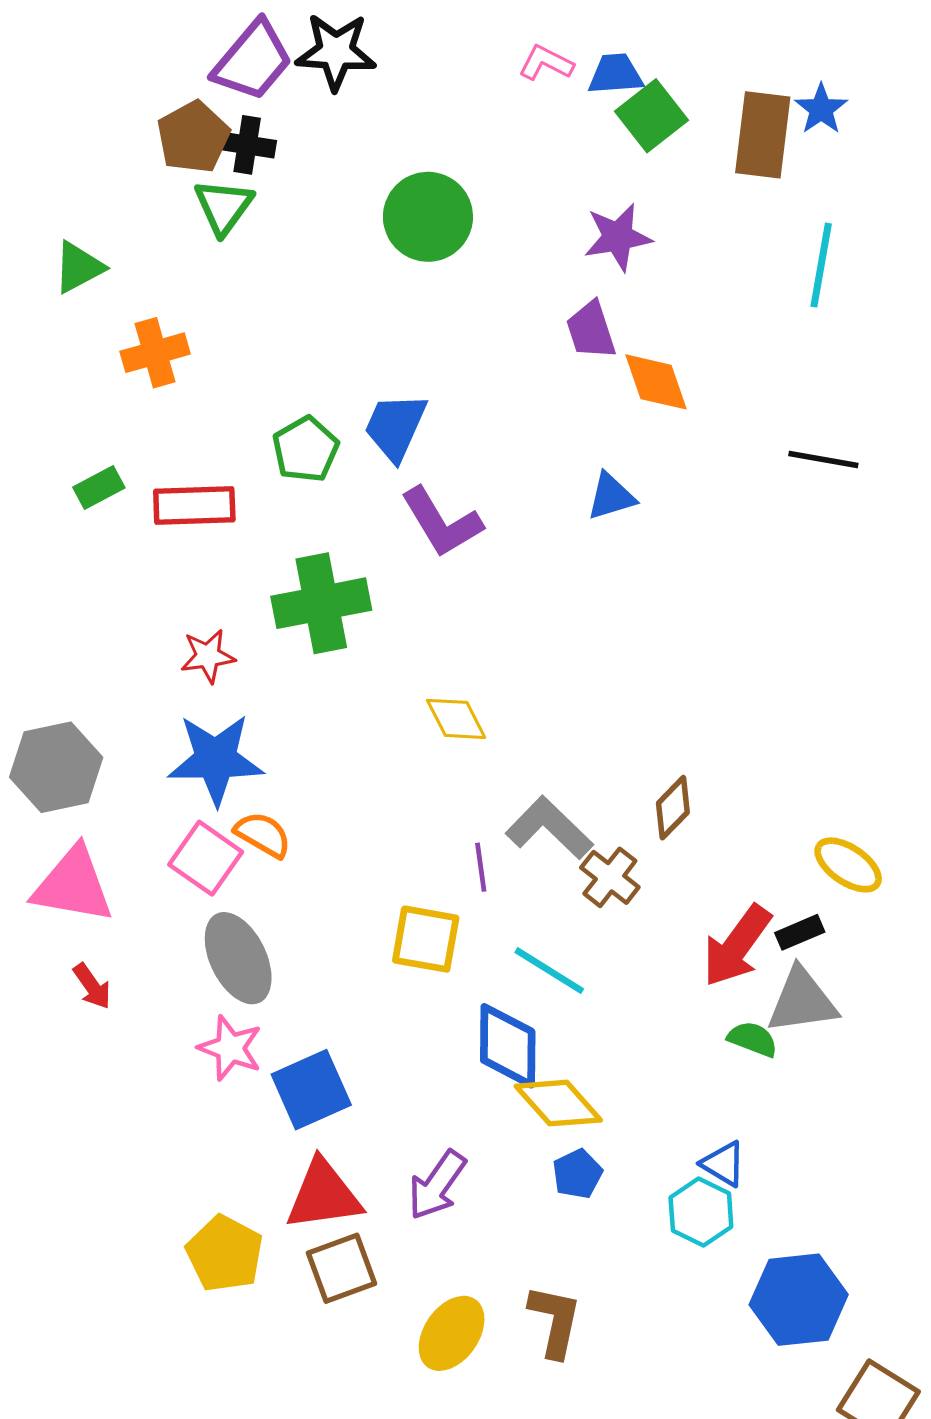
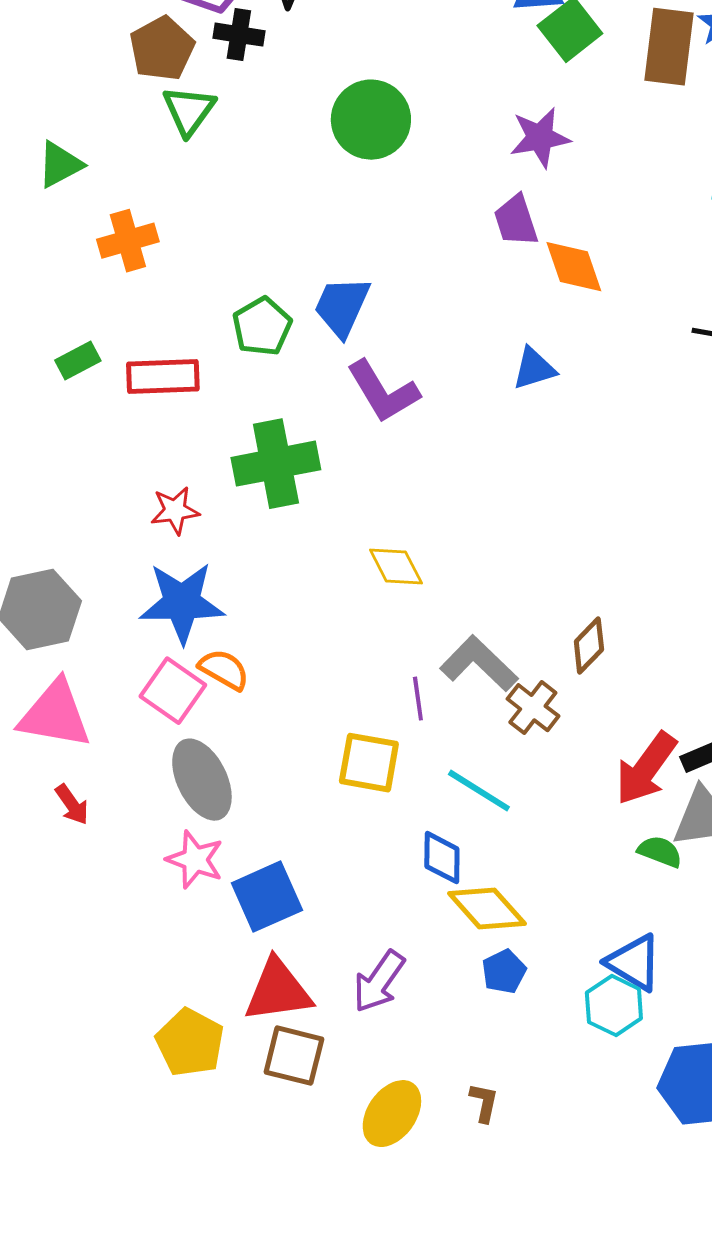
black cross: (247, 145) -> (239, 35), moved
blue diamond: (508, 1046) -> (442, 858), size x0.7
blue triangle: (723, 1164) -> (634, 963), size x1.4
brown square: (341, 1268) -> (294, 1056), turned 34
brown L-shape: (555, 1321) -> (484, 1103), size x0.6

